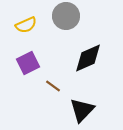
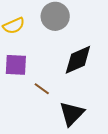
purple square: (28, 63) -> (16, 65), turned 30

